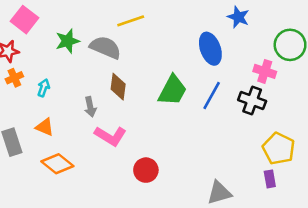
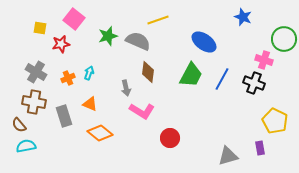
blue ellipse: (210, 49) -> (204, 42), moved, turned -35
orange cross: (14, 78) -> (68, 78), moved
purple rectangle: (270, 179) -> (260, 148), moved

